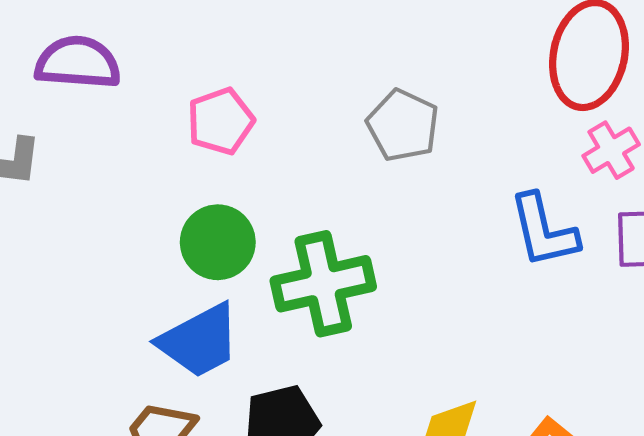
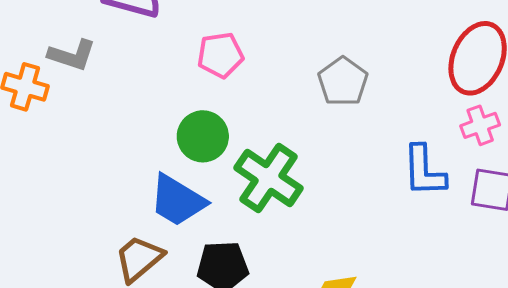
green cross: (323, 284) -> (269, 178), turned 36
blue trapezoid: (199, 341) -> (178, 200), turned 48

